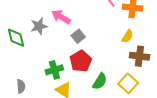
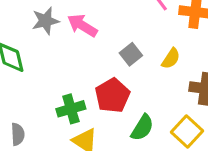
gray star: (39, 26) -> (45, 21), moved
gray square: (78, 36) -> (131, 54), moved
yellow semicircle: (127, 36) -> (171, 59), moved

